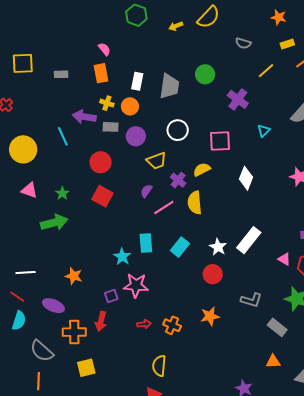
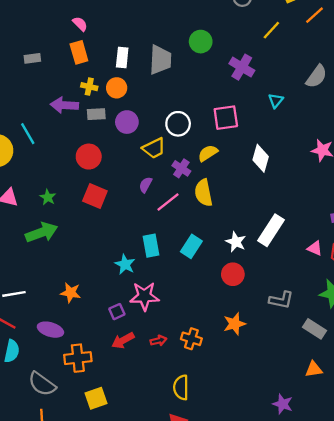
white circle: (178, 130) -> (178, 124), moved
cyan line: (63, 136) -> (28, 134), moved
red arrow: (101, 321) -> (123, 340), moved, turned 54

